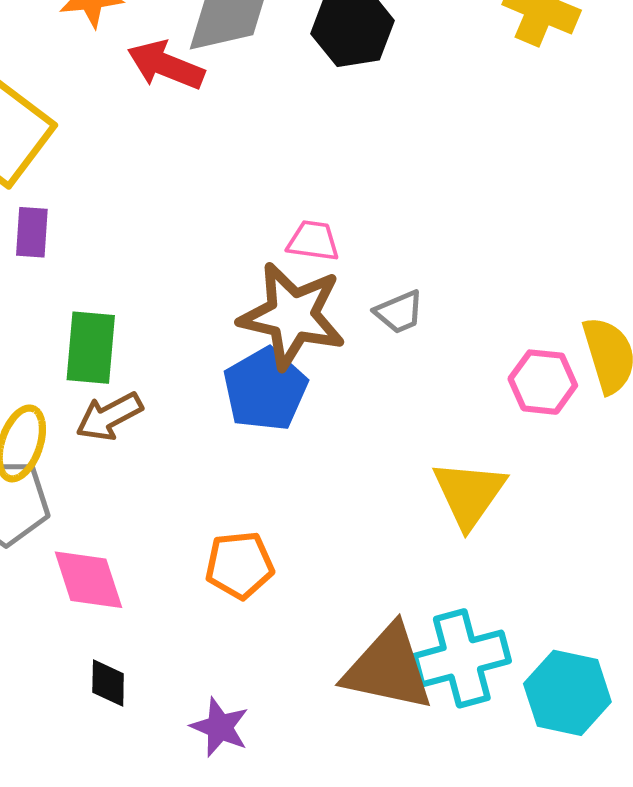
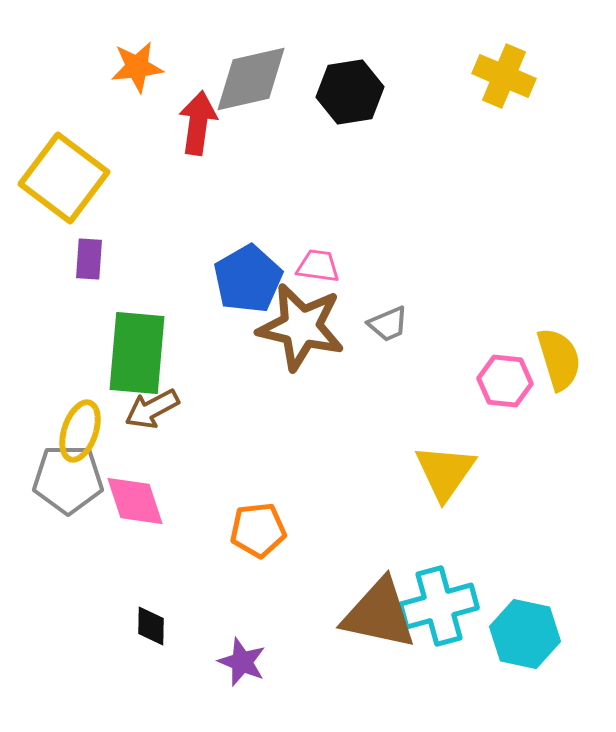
red arrow: (166, 65) -> (198, 123), turned 76
green rectangle: (91, 348) -> (137, 353), size x1.4
blue pentagon: (265, 389) -> (248, 279), moved
pink diamond: (88, 580) -> (135, 501), moved

